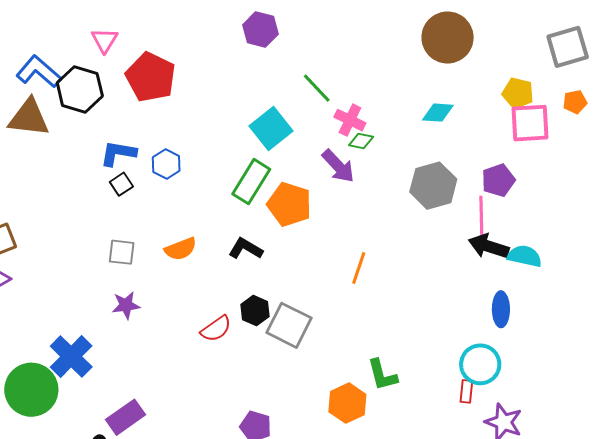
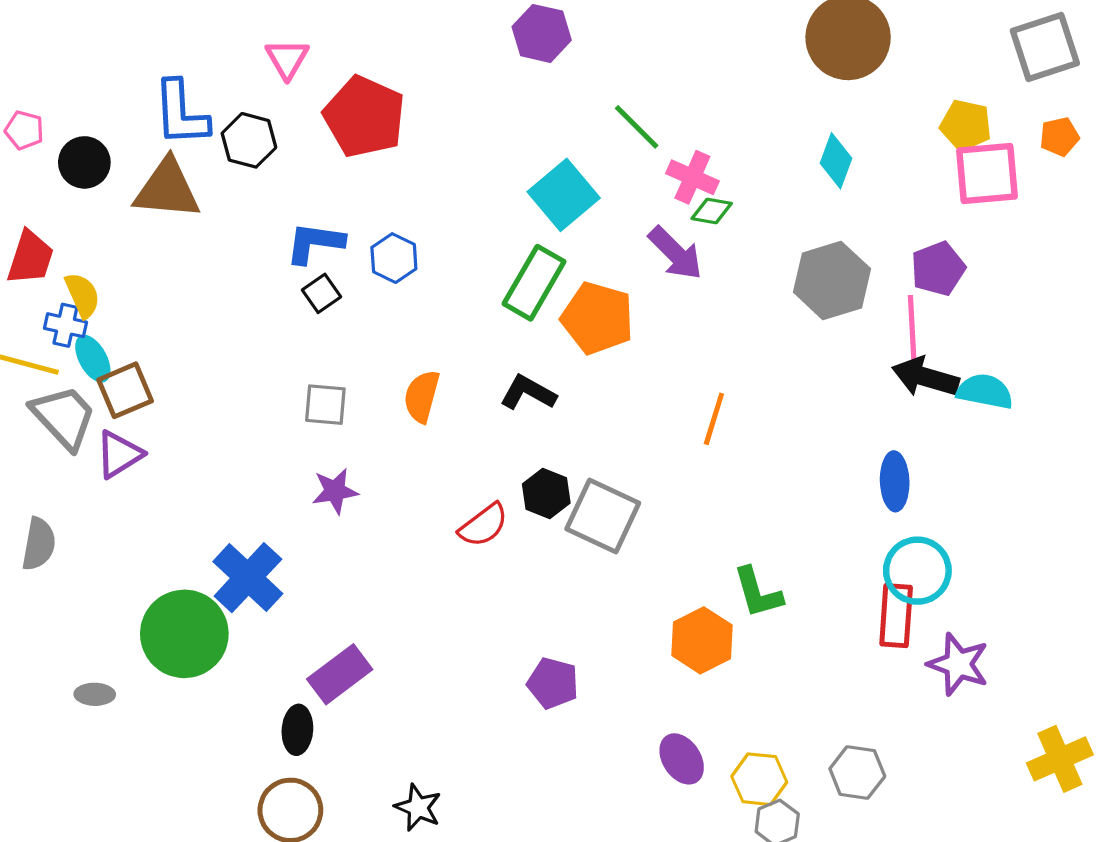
blue L-shape: (39, 72) -> (181, 113), turned -132
black hexagon: (80, 89) -> (249, 140), size x0.7
cyan diamond: (438, 113) -> (836, 161), turned -72
orange semicircle: (181, 249) -> (422, 396), turned 128
blue ellipse: (501, 309) -> (895, 481), moved
red rectangle: (466, 391) -> (896, 616), size x1.6

